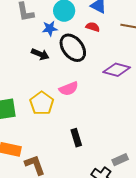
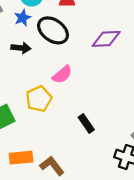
yellow pentagon: (42, 103) -> (39, 99), turned 30

